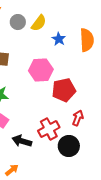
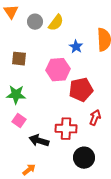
blue star: (59, 39) -> (76, 47), moved
red cross: (49, 129) -> (66, 129), turned 30
black circle: (69, 146) -> (84, 158), moved

